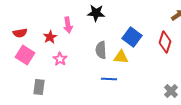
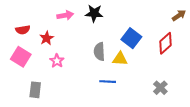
pink arrow: (68, 25) -> (65, 15), moved, turned -91
red semicircle: (20, 33) -> (23, 30), moved
red diamond: (165, 42) -> (166, 43), turned 30
gray cross: (171, 91) -> (160, 88), moved

